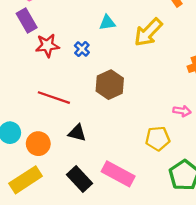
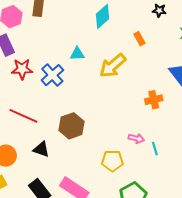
blue cross: (82, 49) -> (52, 75), size x1.6
brown hexagon: (110, 85) -> (71, 126), moved

